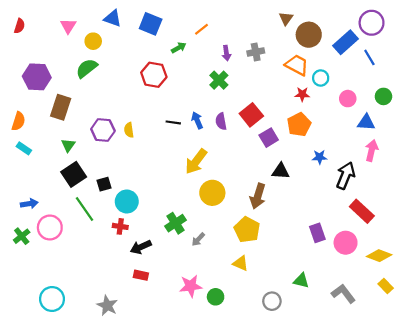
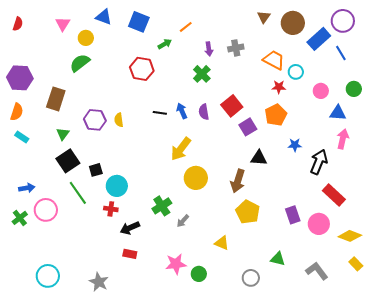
brown circle: (309, 35) -> (293, 23), moved
purple hexagon: (37, 77) -> (20, 78), moved
yellow pentagon: (247, 230) -> (248, 212), moved

